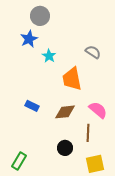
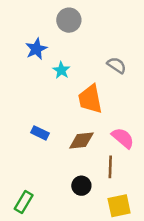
gray circle: (40, 16) -> (69, 20), moved

